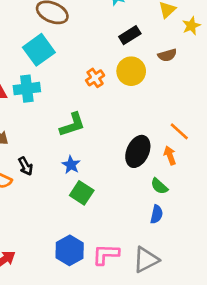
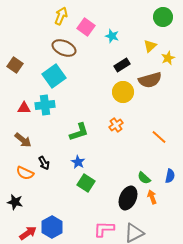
brown semicircle: (167, 55) -> (150, 80), size x1.6
orange cross: (95, 78) -> (116, 125), moved
black ellipse: (138, 151) -> (128, 198), moved
orange arrow: (170, 155) -> (152, 197), moved
blue semicircle: (157, 214) -> (170, 176), moved
blue hexagon: (70, 250) -> (52, 227), moved

